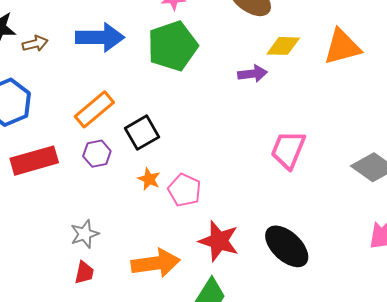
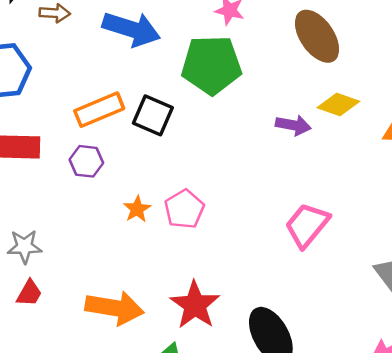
black square: (142, 133) -> (153, 115), moved, turned 36
pink pentagon: (185, 190) -> (184, 209), moved
gray star: (85, 234) -> (24, 247), moved

